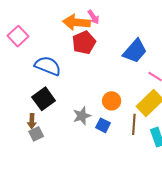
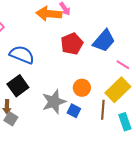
red pentagon: (84, 42) -> (72, 44), moved
gray star: (82, 116) -> (54, 102), size x1.4
gray square: (36, 134) -> (11, 119), turned -32

